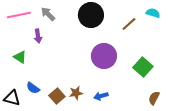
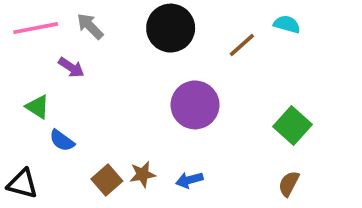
purple arrow: (38, 36) -> (71, 67), turned -48
green square: (143, 67) -> (293, 126), moved
blue semicircle: (33, 88) -> (62, 141), moved

